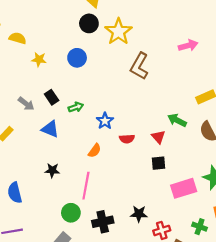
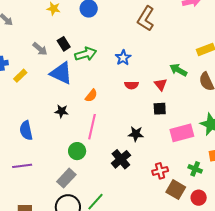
green arrow: (76, 107) -> (86, 54), size x1.5
blue star: (105, 121) -> (123, 58), moved
blue triangle: (50, 129) -> (61, 73), size x1.4
orange semicircle: (95, 151) -> (91, 96), moved
black star: (139, 214) -> (136, 134), moved
black cross: (103, 222) -> (121, 159), moved, turned -30

